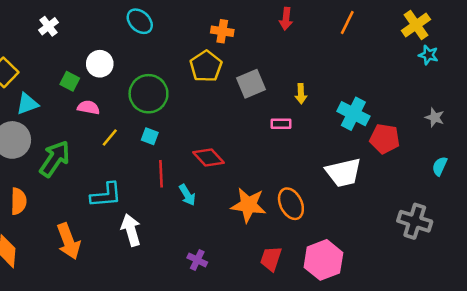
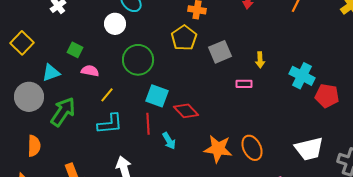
white circle: (100, 64) -> (115, 24), moved
cyan triangle: (27, 104) -> (51, 73), moved
cyan square: (150, 136) -> (157, 96), moved, size x1.6
white trapezoid: (343, 172) -> (309, 149), moved
cyan L-shape: (106, 195) -> (110, 124), moved

